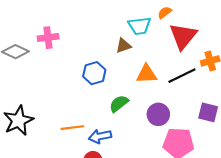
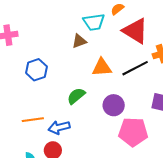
red triangle: (183, 36) -> (135, 31), turned -36
blue hexagon: (94, 73) -> (36, 70), moved

